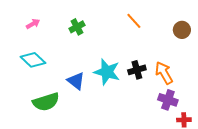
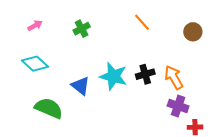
green semicircle: (46, 102) -> (49, 108), turned -140

